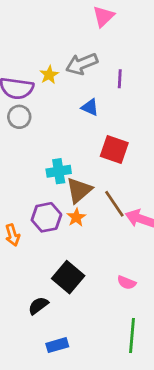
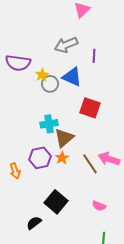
yellow star: (49, 75) -> (42, 75), moved
blue triangle: (90, 107) -> (72, 77), size x1.5
gray circle: (19, 117) -> (50, 84), moved
brown line: (114, 204) -> (90, 164), moved

